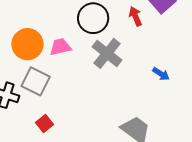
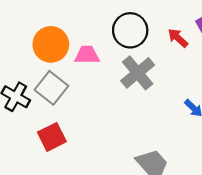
red arrow: (135, 16) -> (178, 38), turned -36
red square: (44, 123) -> (52, 137), size x1.4

